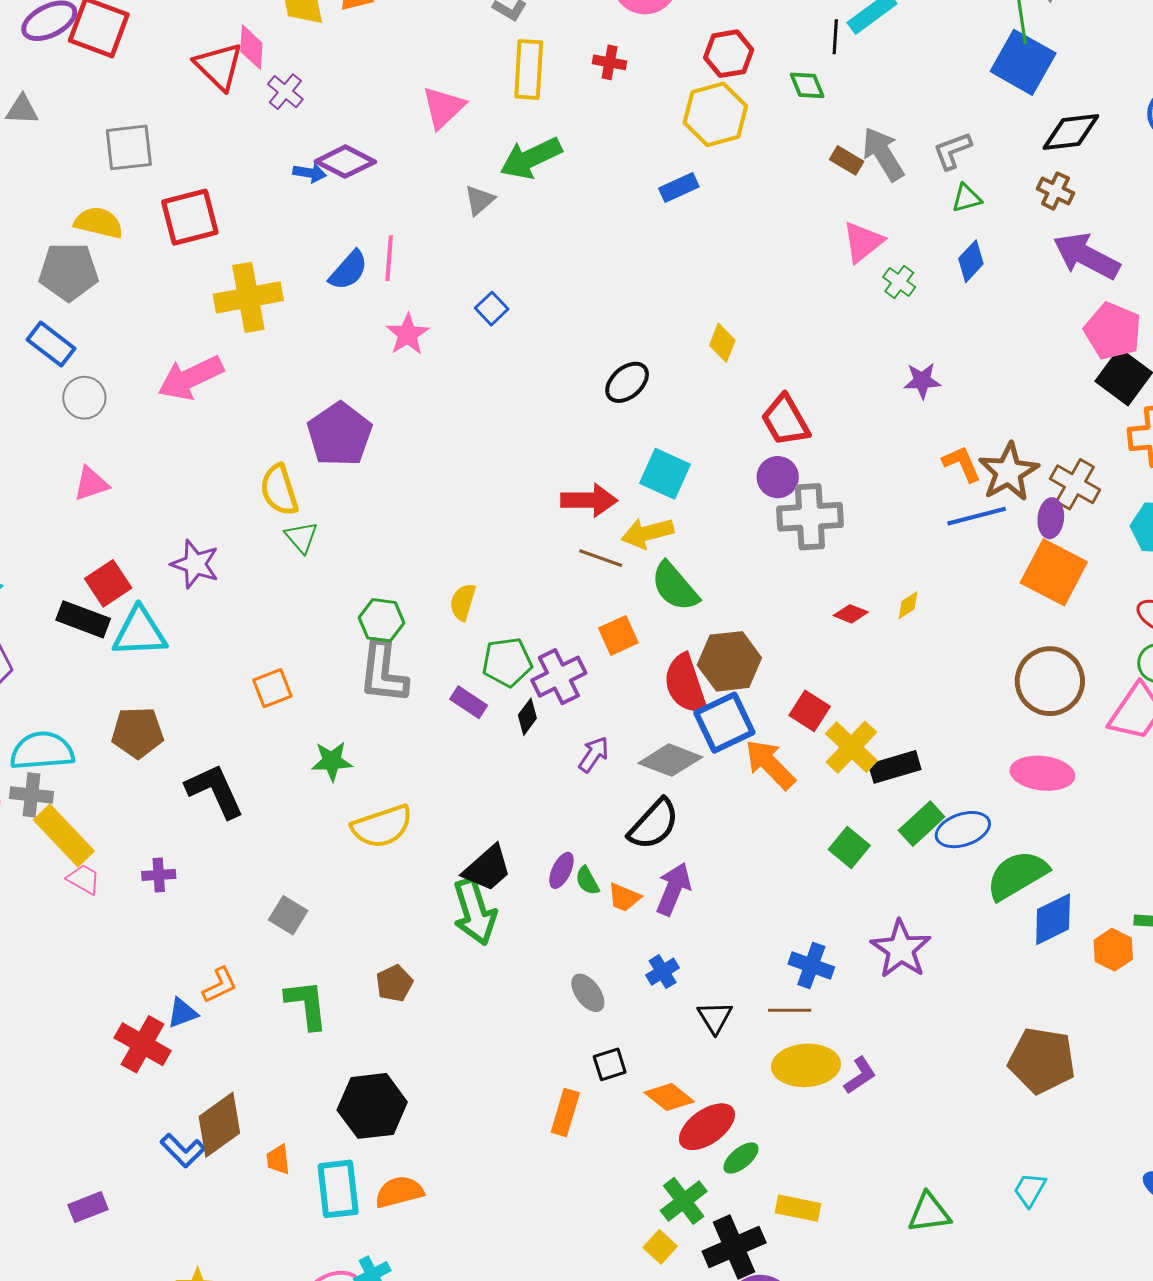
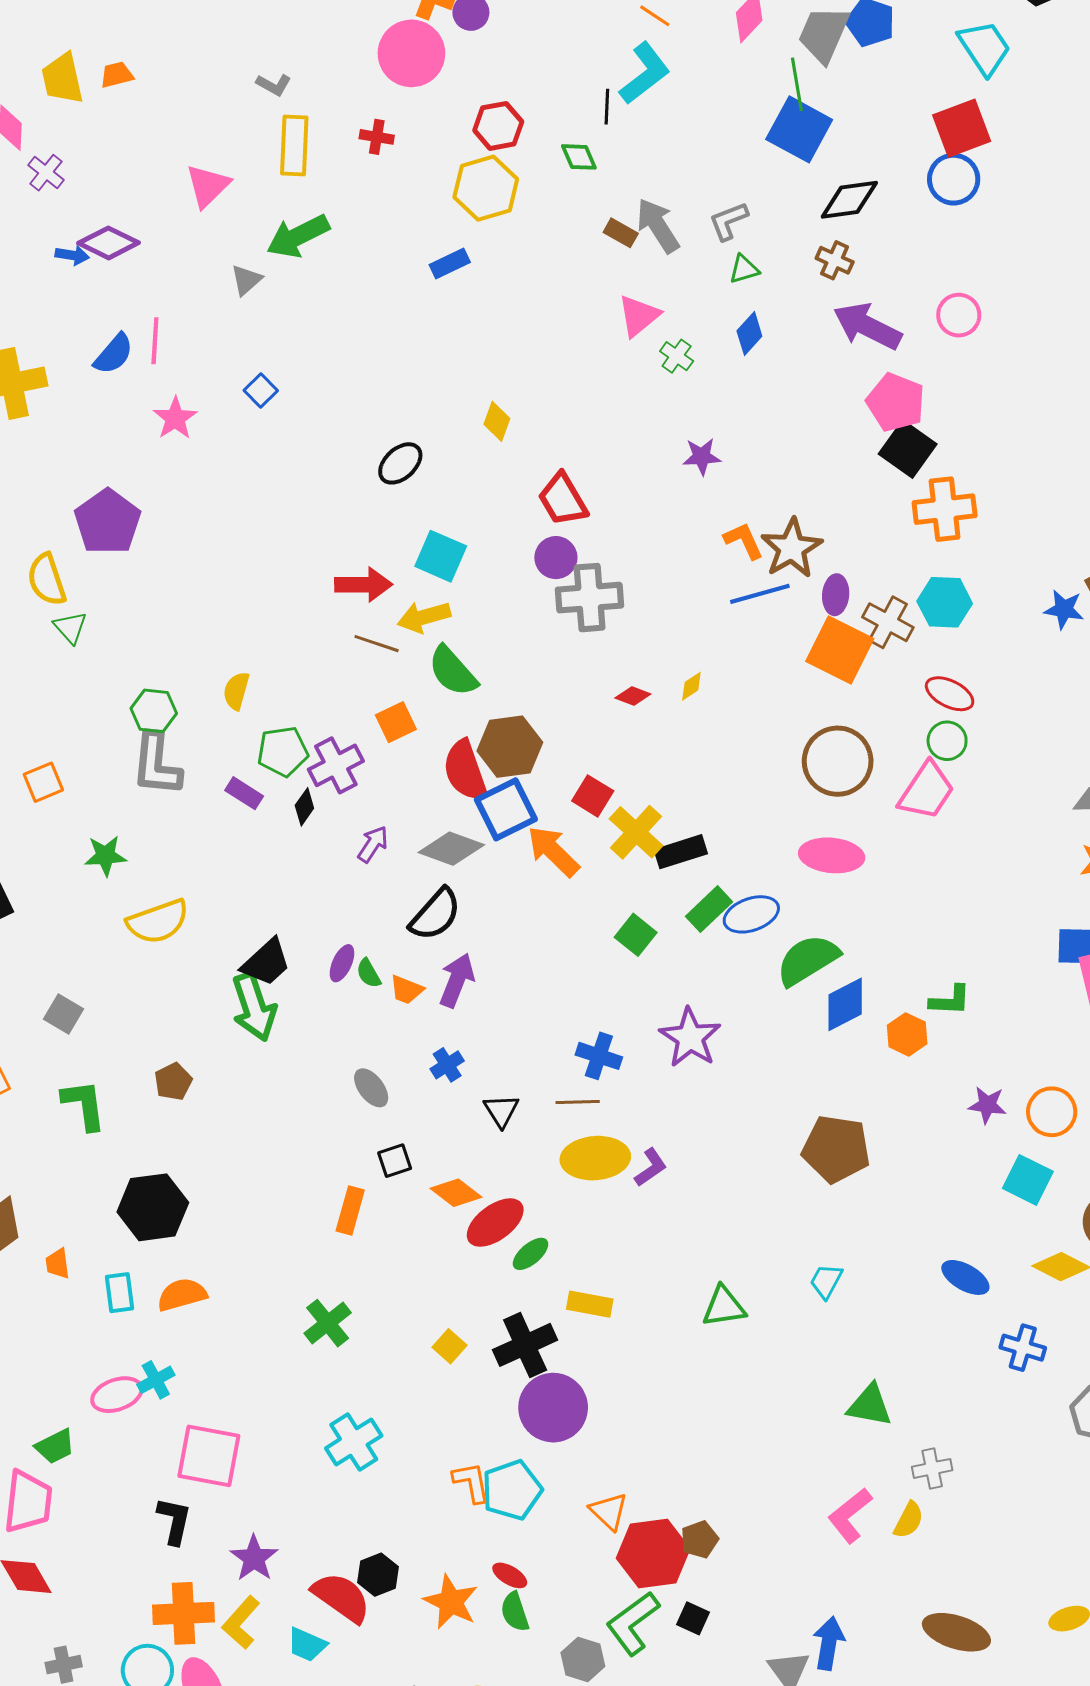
brown cross: (1075, 484) -> (888, 622), moved
cyan rectangle: (338, 1189) -> (119, 1293), size x0.7
green cross: (684, 1201) -> (328, 1323), moved

